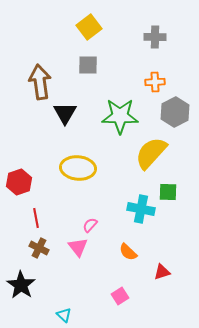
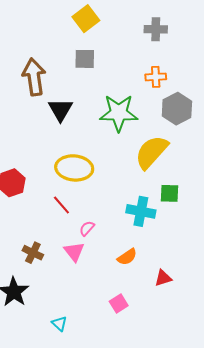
red line: (36, 218) -> (61, 205), moved, turned -30
orange semicircle: (128, 252) -> (127, 257), turned -78

